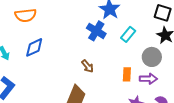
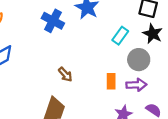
blue cross: (96, 31) -> (53, 21), moved
cyan rectangle: (128, 34) -> (120, 36), moved

